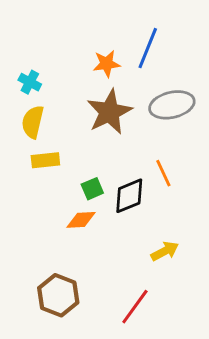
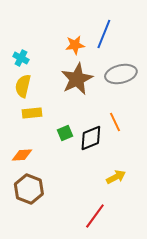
orange diamond: (81, 220) -> (22, 155), moved
brown hexagon: (58, 295) -> (29, 189), moved

